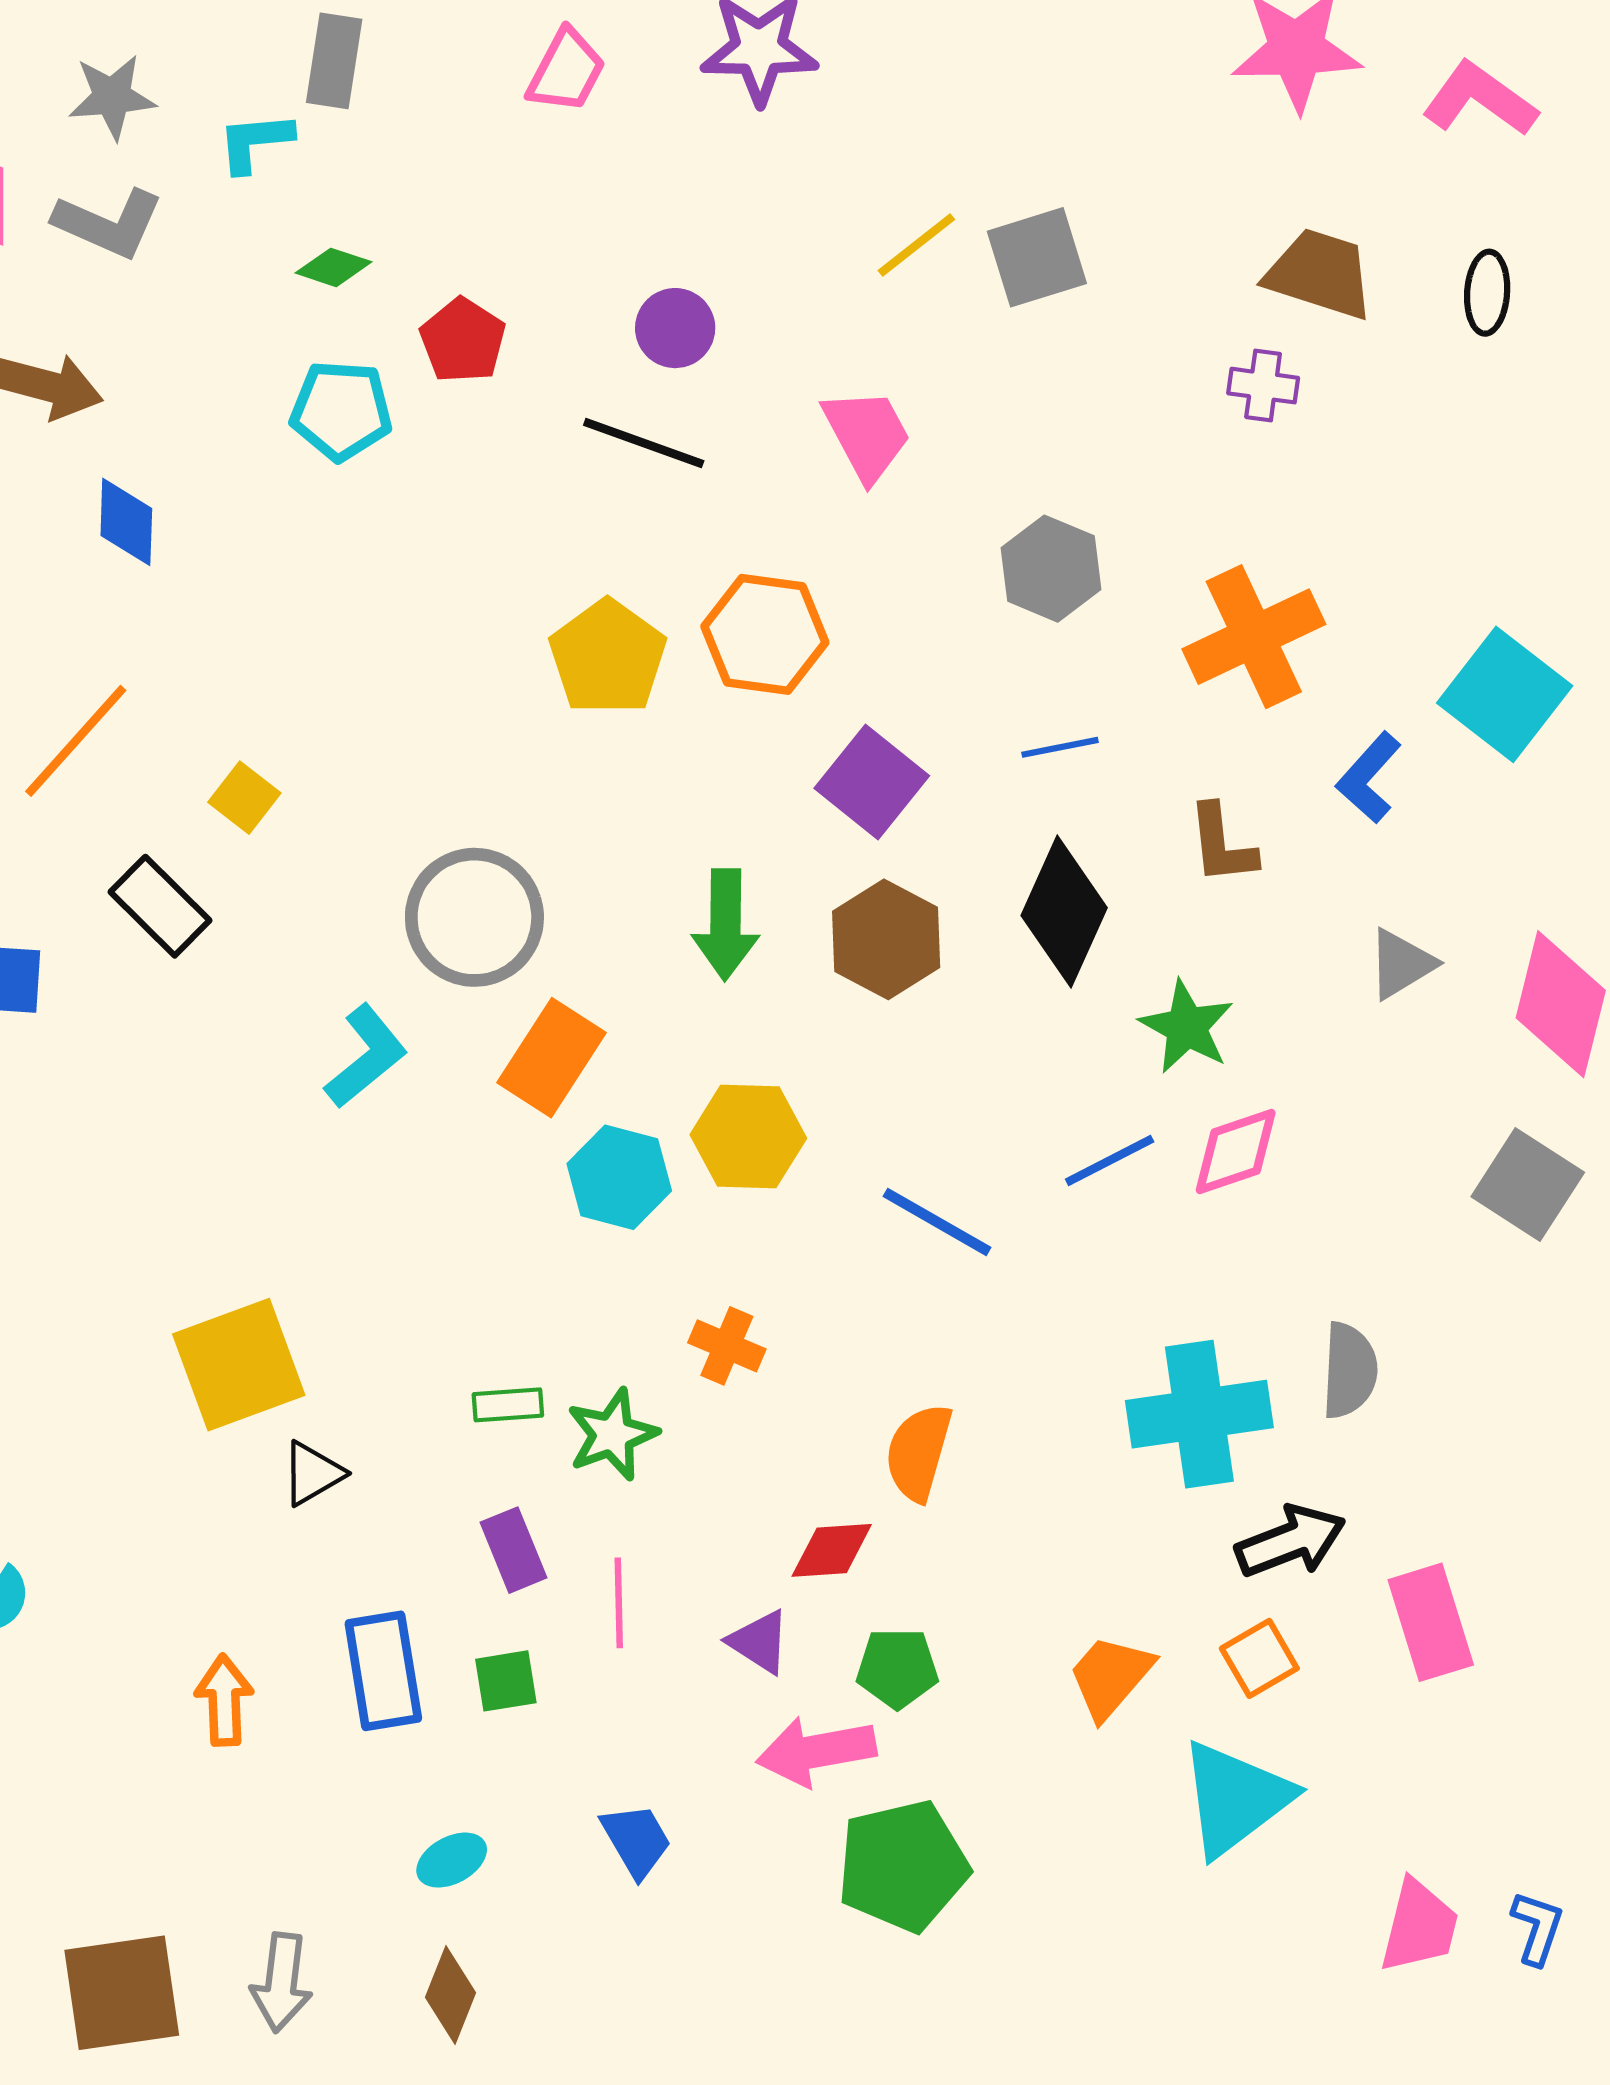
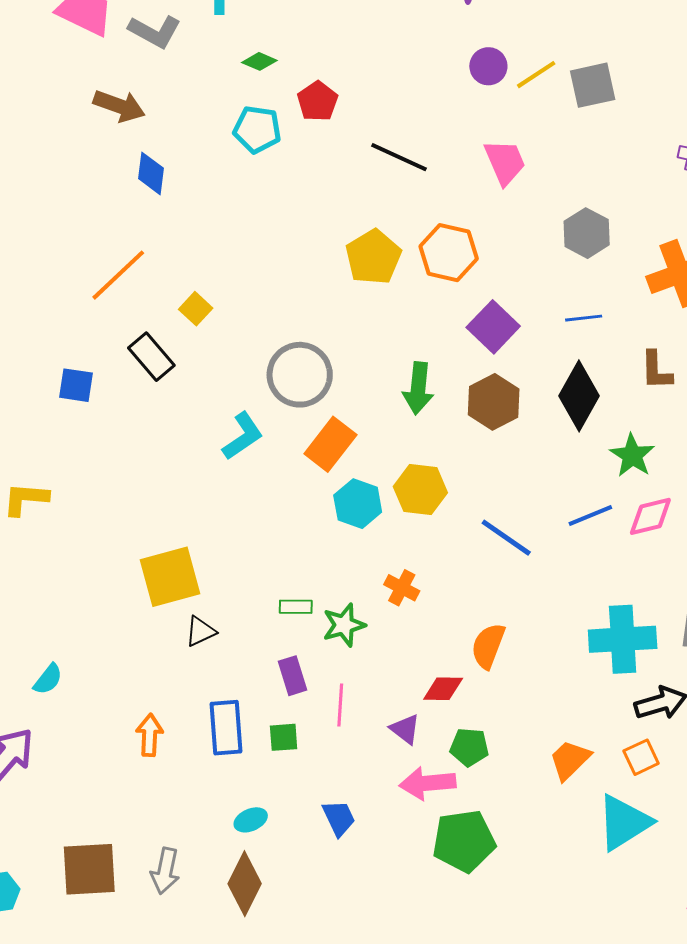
purple circle: (675, 328) -> (488, 66), moved
brown diamond: (450, 1995) -> (245, 884), size x1.4

